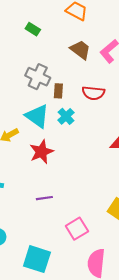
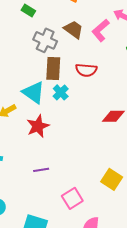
gray cross: (38, 77) -> (45, 40), moved
brown rectangle: (58, 91) -> (53, 69), size x1.6

